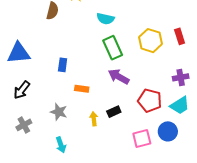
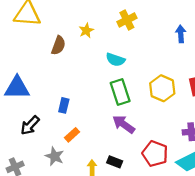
orange rectangle: (82, 89) -> (72, 135), moved, turned -56
black arrow: (22, 90) -> (30, 125), moved
black rectangle: (114, 112) -> (115, 162), turned 40

